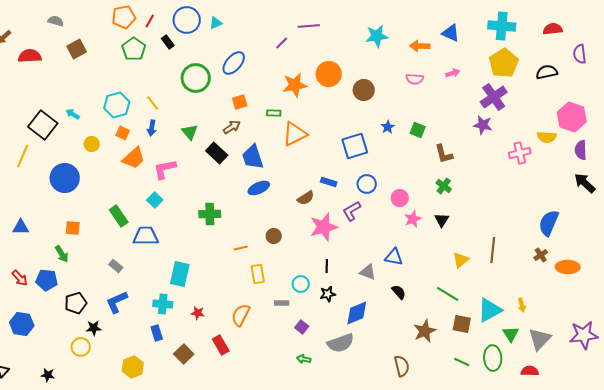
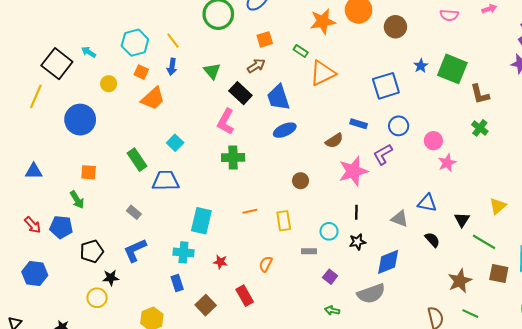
green rectangle: (274, 113) -> (301, 51), turned 32
green square: (418, 130) -> (452, 69), size x1.8
pink L-shape: (165, 169) -> (226, 122), moved, turned -50
black triangle: (442, 220) -> (462, 220), moved
orange line: (241, 248) -> (250, 211), moved
orange semicircle: (241, 315) -> (266, 264), size x0.7
green line: (462, 362) -> (470, 314), moved

